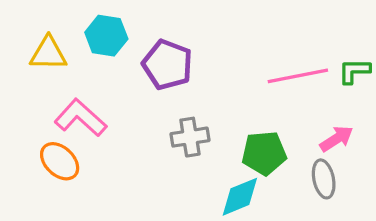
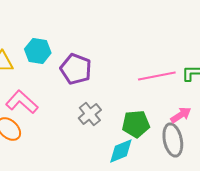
gray cross: (190, 137) -> (90, 114), turned -30
gray ellipse: (324, 179) -> (173, 140), size x1.4

